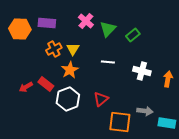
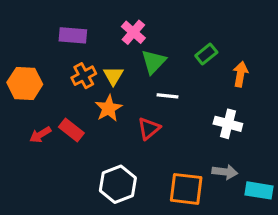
orange hexagon: (20, 29) -> (25, 83), moved
green triangle: (108, 29) -> (154, 62), moved
white cross: (142, 71) -> (228, 124), moved
orange arrow: (168, 79) -> (240, 74), moved
white hexagon: (68, 99) -> (118, 184), moved
red triangle: (101, 99) -> (149, 128), moved

